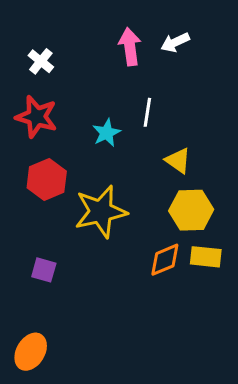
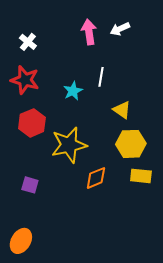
orange diamond: (165, 260) -> (96, 178), moved

